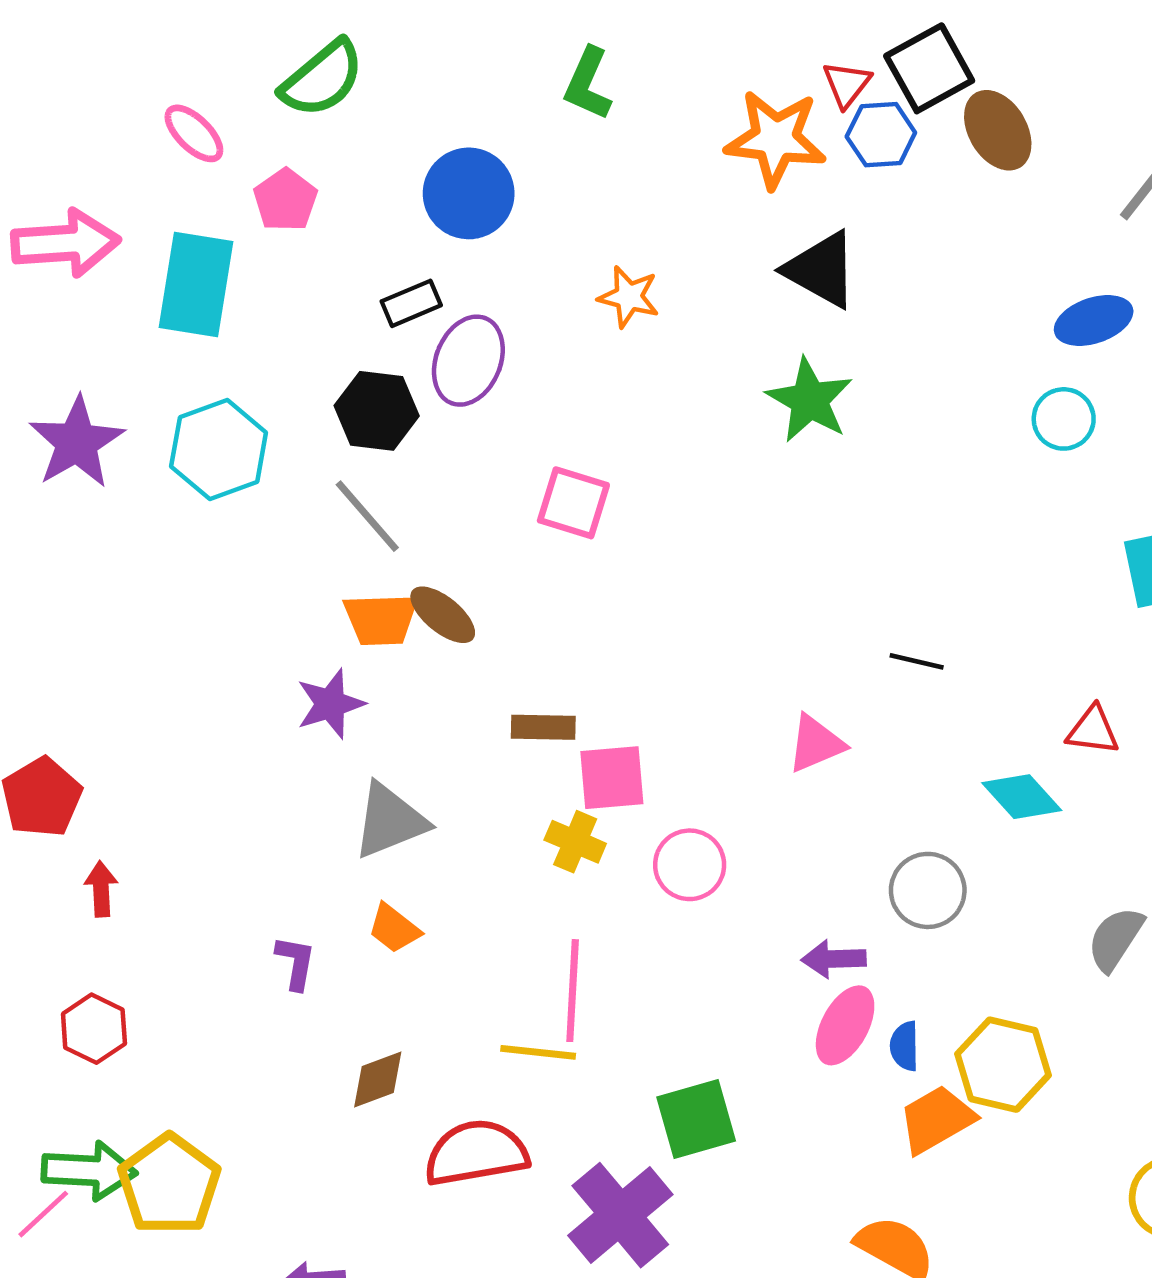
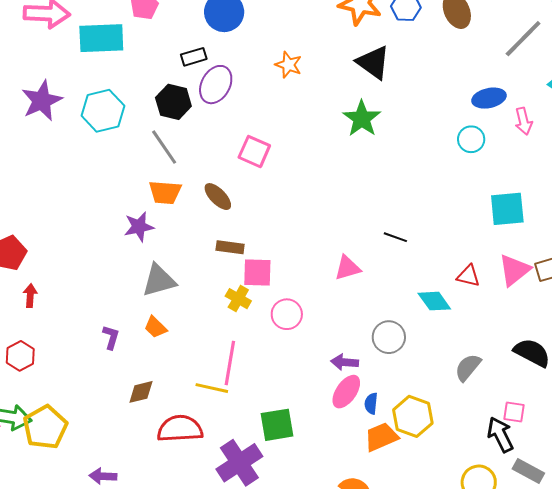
cyan rectangle: (196, 285) -> (101, 38), turned 72
brown ellipse: (443, 615) -> (218, 197), moved

